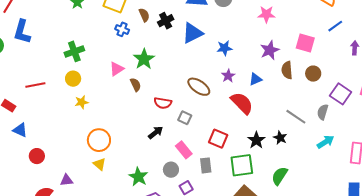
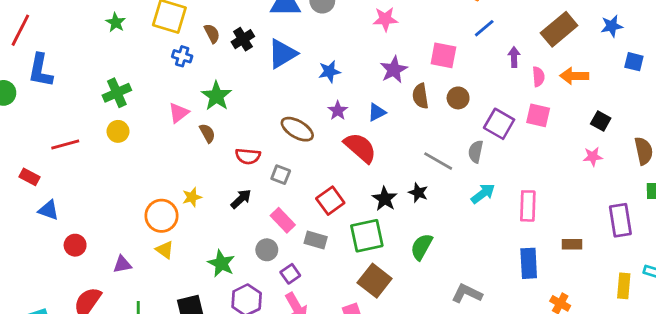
yellow star: (82, 102) -> (192, 197), moved
red square: (218, 139) -> (330, 201), turned 36
gray rectangle: (206, 165) -> (316, 240), turned -63
purple triangle: (66, 180) -> (122, 264), moved

